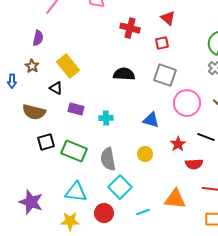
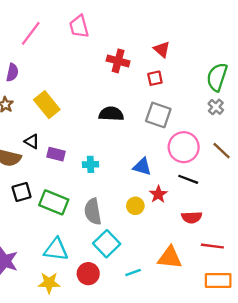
black triangle: (56, 88) -> (32, 141), moved
black line: (206, 137) -> (188, 179), moved
red star: (178, 144) -> (158, 194), moved

